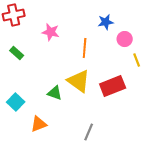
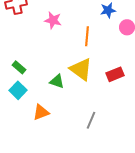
green rectangle: (17, 53) -> (19, 67), moved
red rectangle: (113, 86) -> (115, 74), size x0.7

